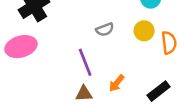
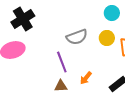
gray semicircle: (105, 30) -> (77, 37), size x1.5

